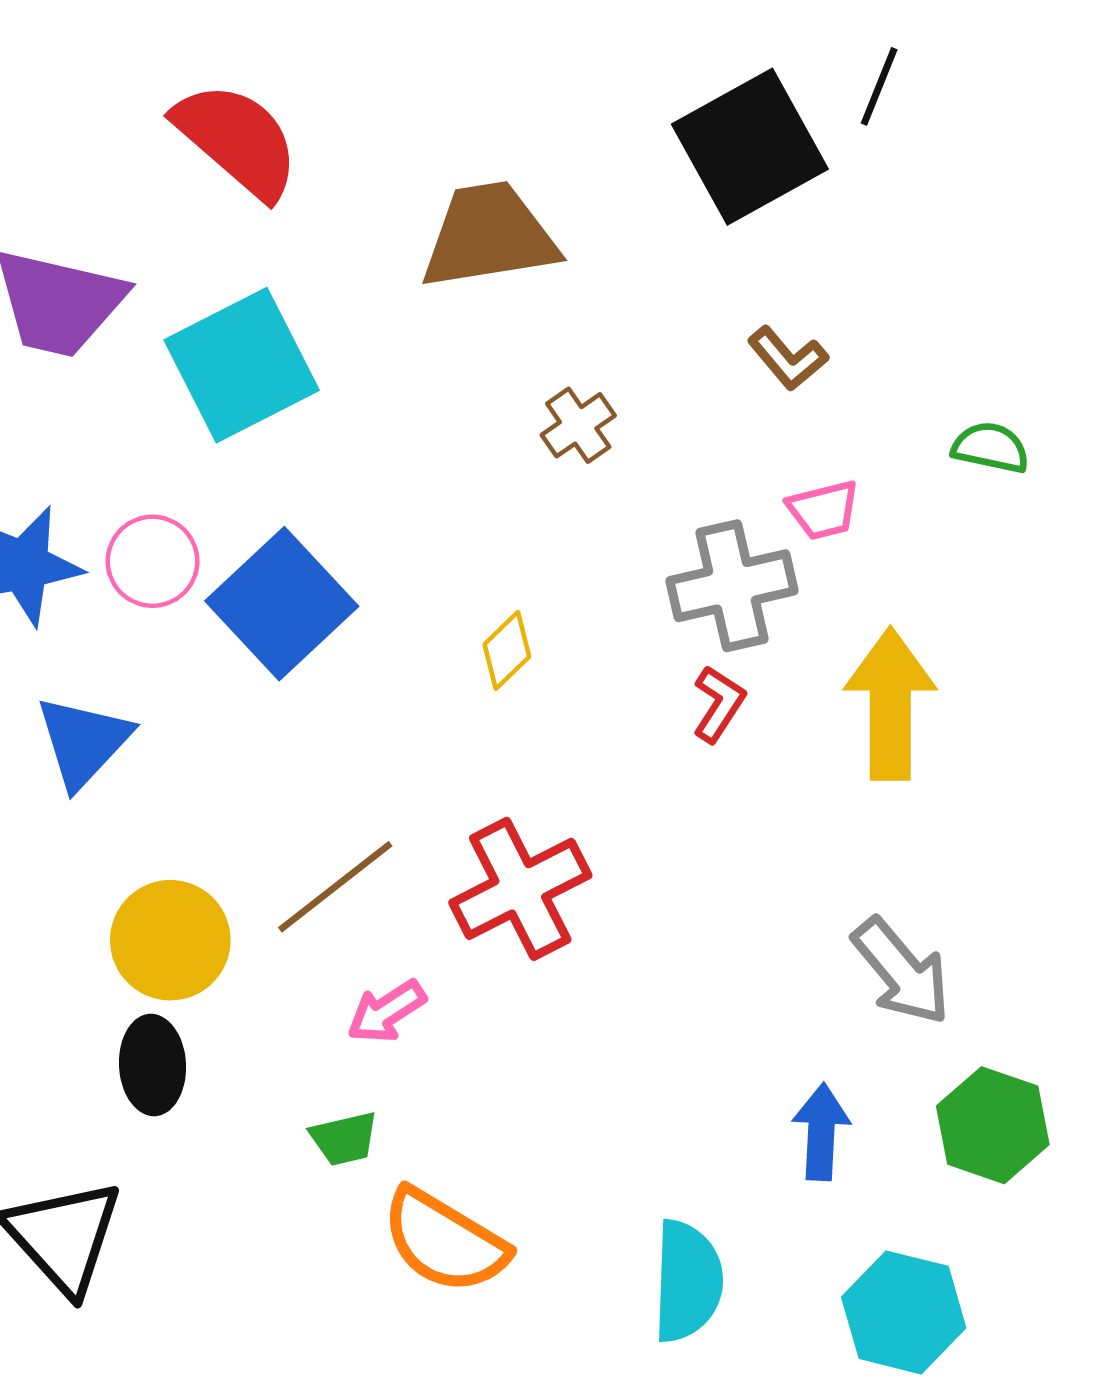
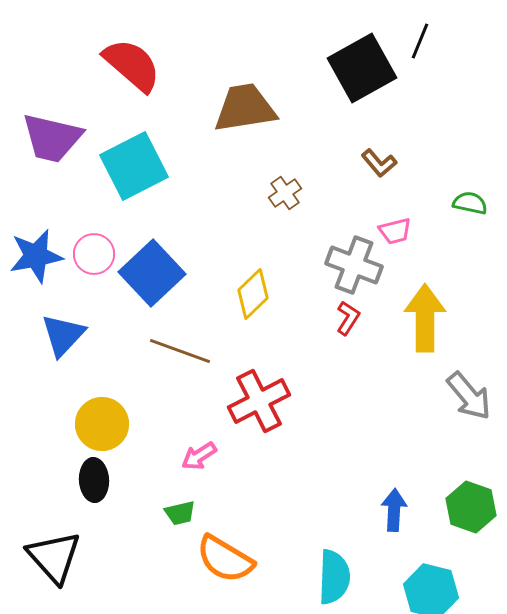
gray cross: (732, 586) -> (354, 265), turned 34
yellow diamond: (507, 650) -> (253, 294), size x1.4
brown line: (335, 887) -> (180, 351), moved, turned 58
gray arrow: (901, 971) -> (469, 396), moved

